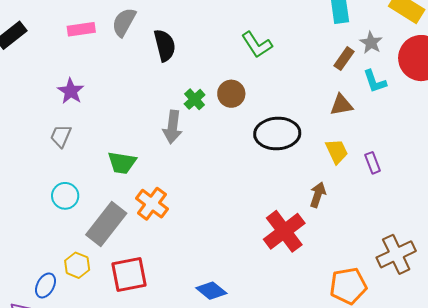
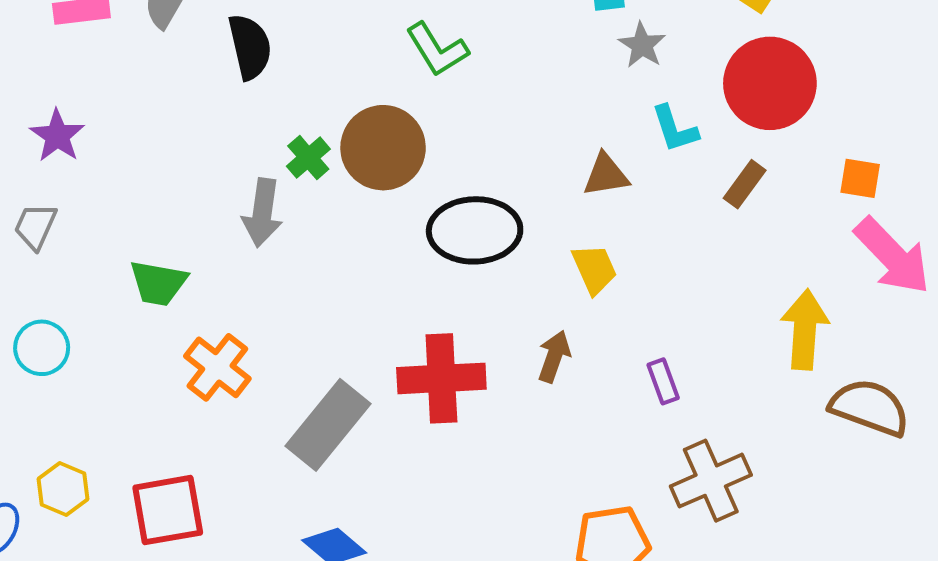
gray star: (371, 43) -> (642, 45), moved
brown rectangle: (344, 59) -> (745, 184), moved
brown circle: (231, 94) -> (383, 148), size x1.5
purple rectangle: (373, 163) -> (663, 381), moved
gray rectangle: (106, 224) -> (328, 425), moved
red cross: (284, 231) -> (441, 378), moved, turned 33

